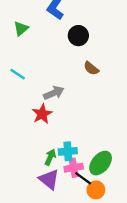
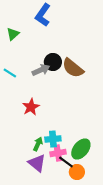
black circle: (78, 36) -> (53, 62), moved
brown semicircle: (91, 68) -> (73, 68), size x1.6
gray arrow: (54, 93) -> (41, 70), moved

